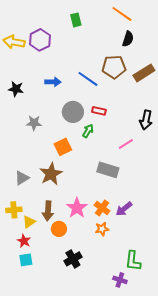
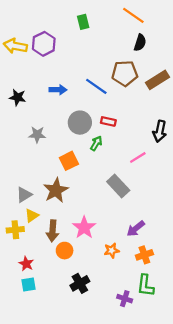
gray rectangle: (108, 170) -> (118, 186), turned 30
orange cross: (102, 208) -> (144, 255), moved, turned 35
yellow triangle: (29, 222) -> (32, 216), moved
purple cross: (120, 280) -> (125, 299), moved

